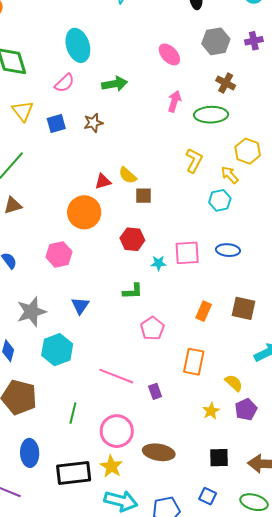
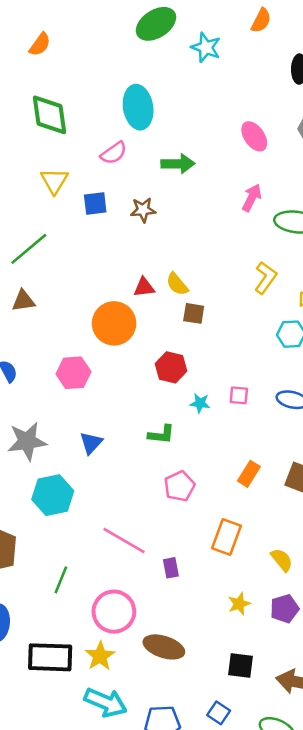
pink square: (187, 253) -> (239, 395), size x0.6
yellow semicircle: (234, 383) -> (282, 560), moved

